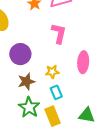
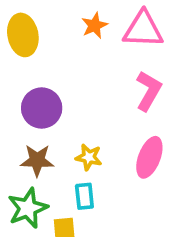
pink L-shape: (59, 33) -> (149, 91), moved

